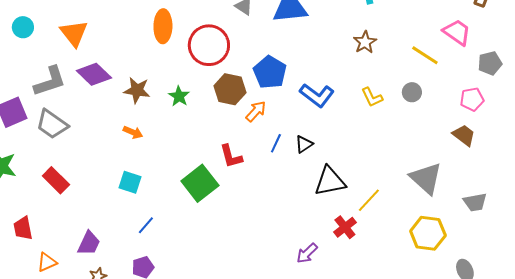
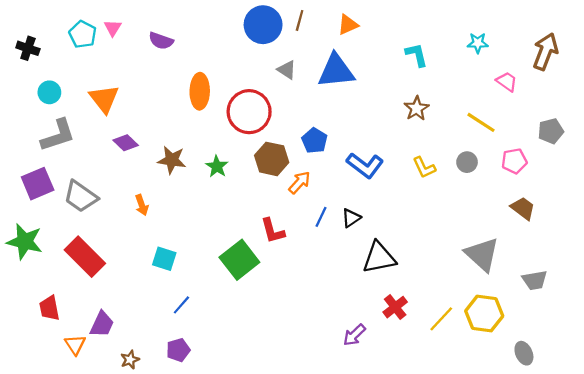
pink trapezoid: (457, 32) -> (507, 82), moved, size x0.7
blue pentagon: (270, 72) -> (315, 141), size x0.7
purple diamond: (94, 74) -> (126, 143), size x0.7
gray L-shape: (50, 81) -> (58, 135), moved
pink pentagon: (472, 99) -> (514, 161), moved
orange arrow: (133, 132) -> (142, 205), moved, turned 48
red rectangle: (56, 180) -> (85, 257), size x1.4
yellow line: (369, 200) -> (441, 319), moved
purple trapezoid: (89, 243) -> (102, 324), moved
orange triangle: (47, 262) -> (75, 345), turned -40

